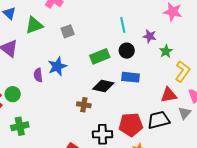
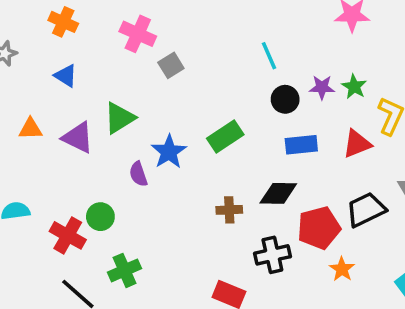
green triangle: (34, 25) -> (119, 118), moved
gray square: (68, 31) -> (171, 65), moved
purple star: (150, 36) -> (322, 87), moved
green rectangle: (100, 56) -> (225, 136), moved
black diamond: (103, 86) -> (278, 193), moved
red triangle: (169, 95) -> (357, 144), moved

